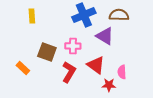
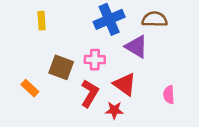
pink semicircle: (122, 72) -> (169, 95), moved
red star: (109, 85) -> (114, 110), moved

